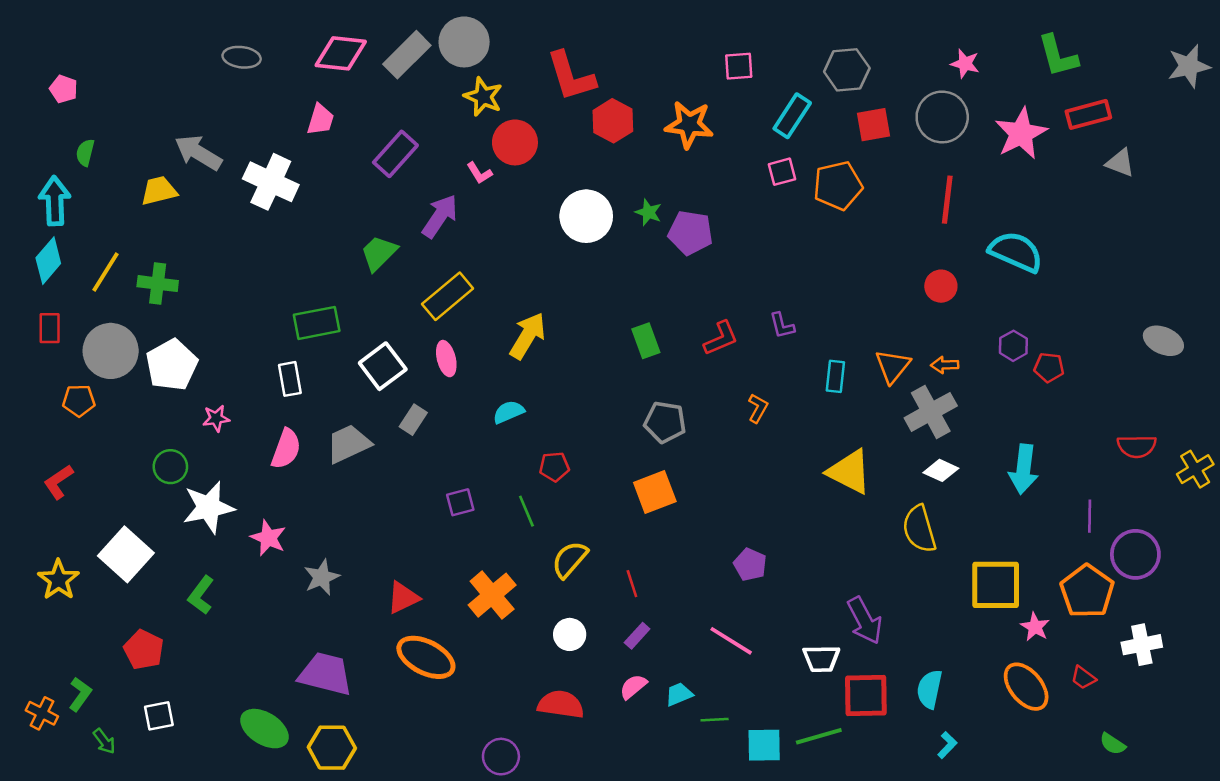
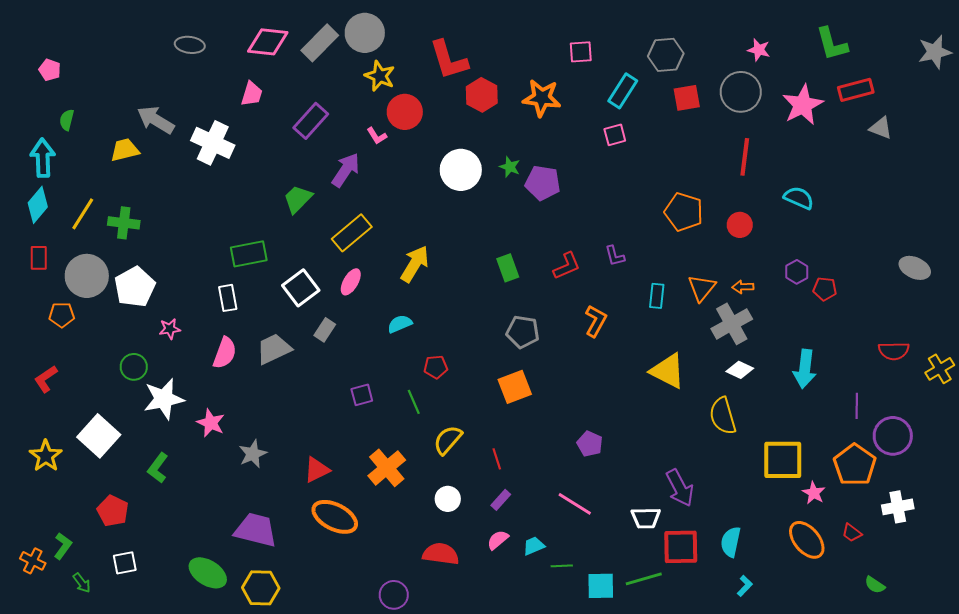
orange pentagon: (838, 186) -> (684, 212), moved, turned 30
cyan semicircle: (1016, 252) -> (799, 198), size x0.7
pink ellipse: (446, 359) -> (351, 282), turned 44
orange L-shape: (758, 408) -> (596, 321), size x1.4

